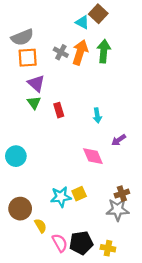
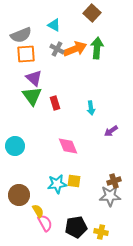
cyan triangle: (82, 22) -> (54, 25), moved
orange arrow: (80, 52) -> (75, 49), turned 50
green triangle: (34, 103) -> (32, 96), size x1.5
pink diamond: (93, 156) -> (68, 146), moved
yellow square: (79, 194) -> (74, 181), turned 32
pink semicircle: (60, 243) -> (45, 223), moved

